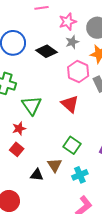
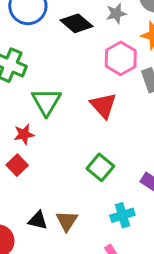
brown triangle: (55, 165) -> (67, 221), moved
black triangle: (37, 175) -> (38, 220), moved
cyan cross: (80, 175) -> (122, 215), moved

